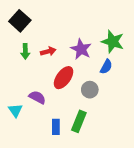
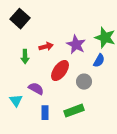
green arrow: (25, 51) -> (25, 57), moved
green rectangle: (79, 121) -> (74, 111), turned 48
blue rectangle: (56, 127) -> (45, 113), moved

